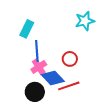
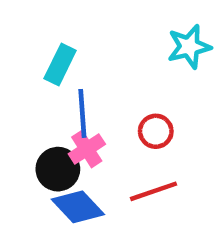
blue diamond: (53, 78) -> (78, 207), moved
black circle: (35, 92) -> (58, 169), moved

